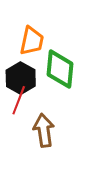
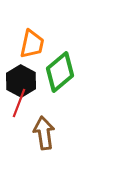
green diamond: (60, 69) -> (60, 72), turned 45

